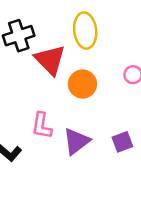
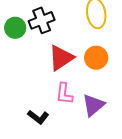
red triangle: (50, 60) -> (61, 58), moved, turned 44

